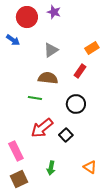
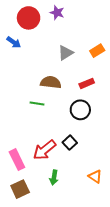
gray triangle: (51, 50) -> (66, 53), moved
red rectangle: (80, 71) -> (87, 83), moved, turned 32
red arrow: (42, 128) -> (44, 150), moved

